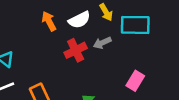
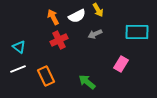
cyan rectangle: (135, 25) -> (137, 32), moved
red cross: (76, 50) -> (59, 40), moved

